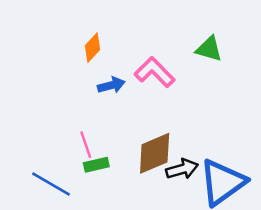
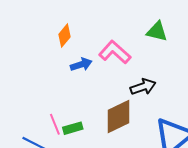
pink line: (86, 145) -> (55, 124), moved
black arrow: (182, 169) -> (143, 87), moved

